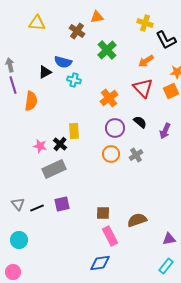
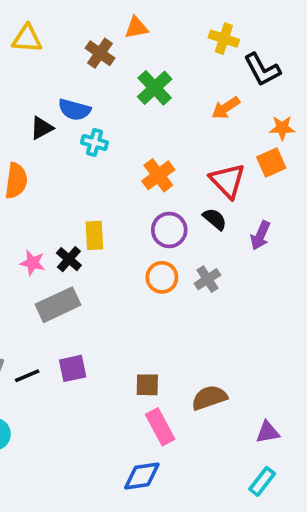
red triangle: (143, 88) -> (228, 181), moved

